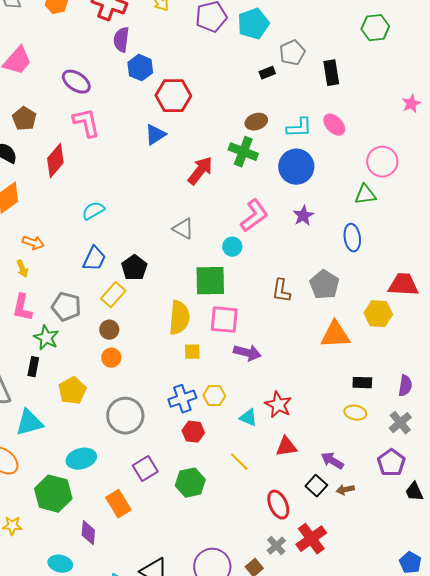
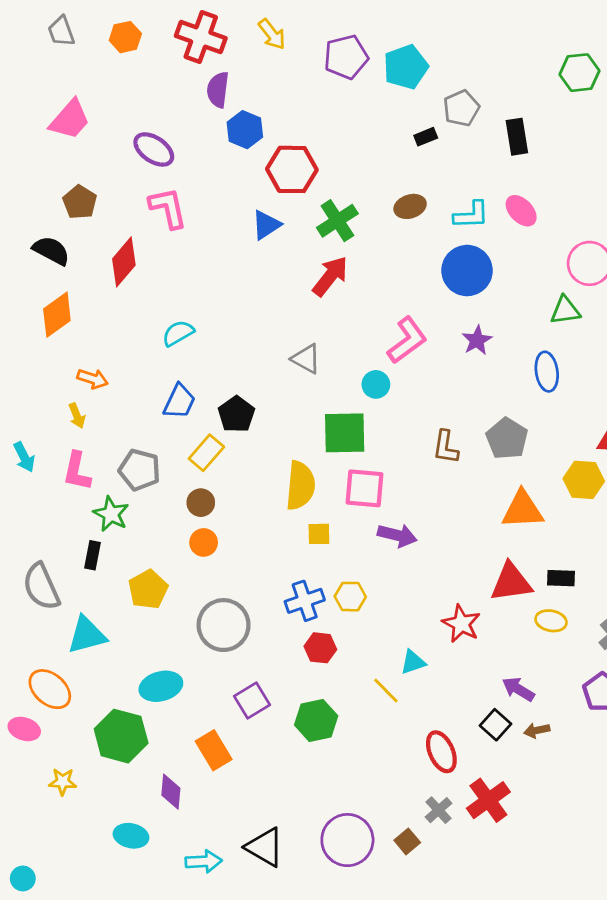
green cross: (243, 152) -> (337, 221), moved, turned 36
red star: (278, 405) -> (461, 624), moved
cyan triangle: (248, 418) -> (413, 662), moved, turned -42
red triangle: (286, 447) -> (511, 582), moved, size x1.4

